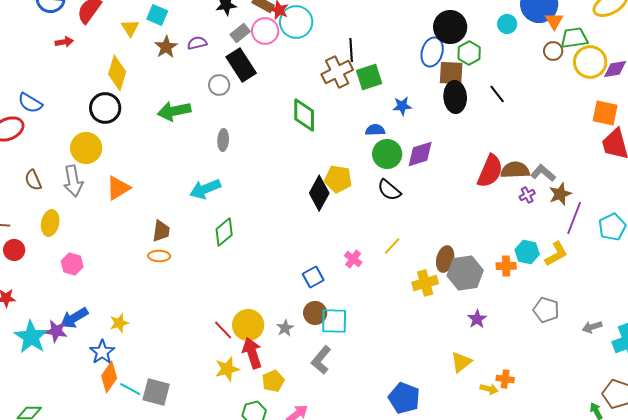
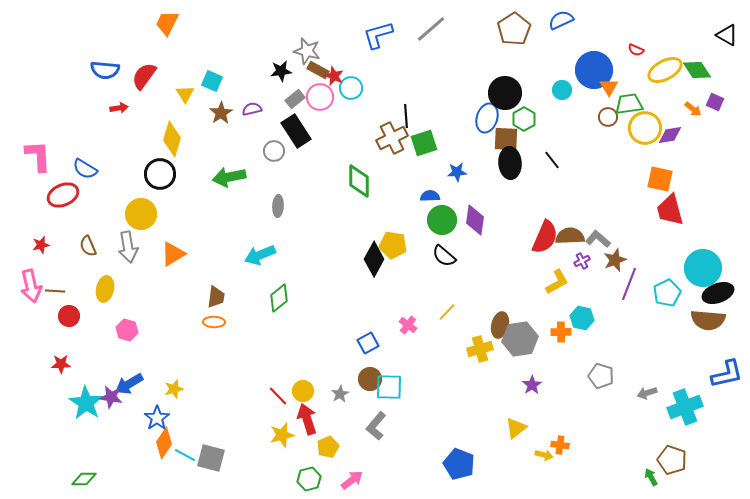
cyan circle: (296, 22) -> (351, 88), size x0.7
purple diamond: (420, 154) -> (475, 220), turned -64
yellow L-shape: (556, 254) -> (557, 282), moved
yellow circle: (248, 325) -> (303, 391), size x0.7

